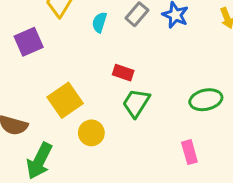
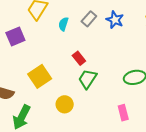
red rectangle: (123, 73) -> (79, 58), turned 32
yellow circle: (91, 133) -> (65, 104), moved

